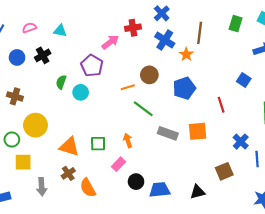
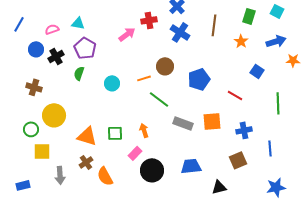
pink semicircle: (29, 28) -> (52, 29), moved
orange star: (186, 54) -> (241, 41), moved
black cross: (43, 55) -> (56, 56), moved
purple pentagon: (92, 66) -> (85, 48), moved
cyan circle: (81, 92) -> (112, 83), moved
red line: (221, 105) -> (235, 95), turned -42
blue cross: (241, 142) -> (244, 130), moved, turned 35
black circle: (136, 182) -> (152, 170), size x1.5
blue trapezoid: (160, 190) -> (191, 166), moved
black triangle: (198, 192) -> (219, 187), moved

